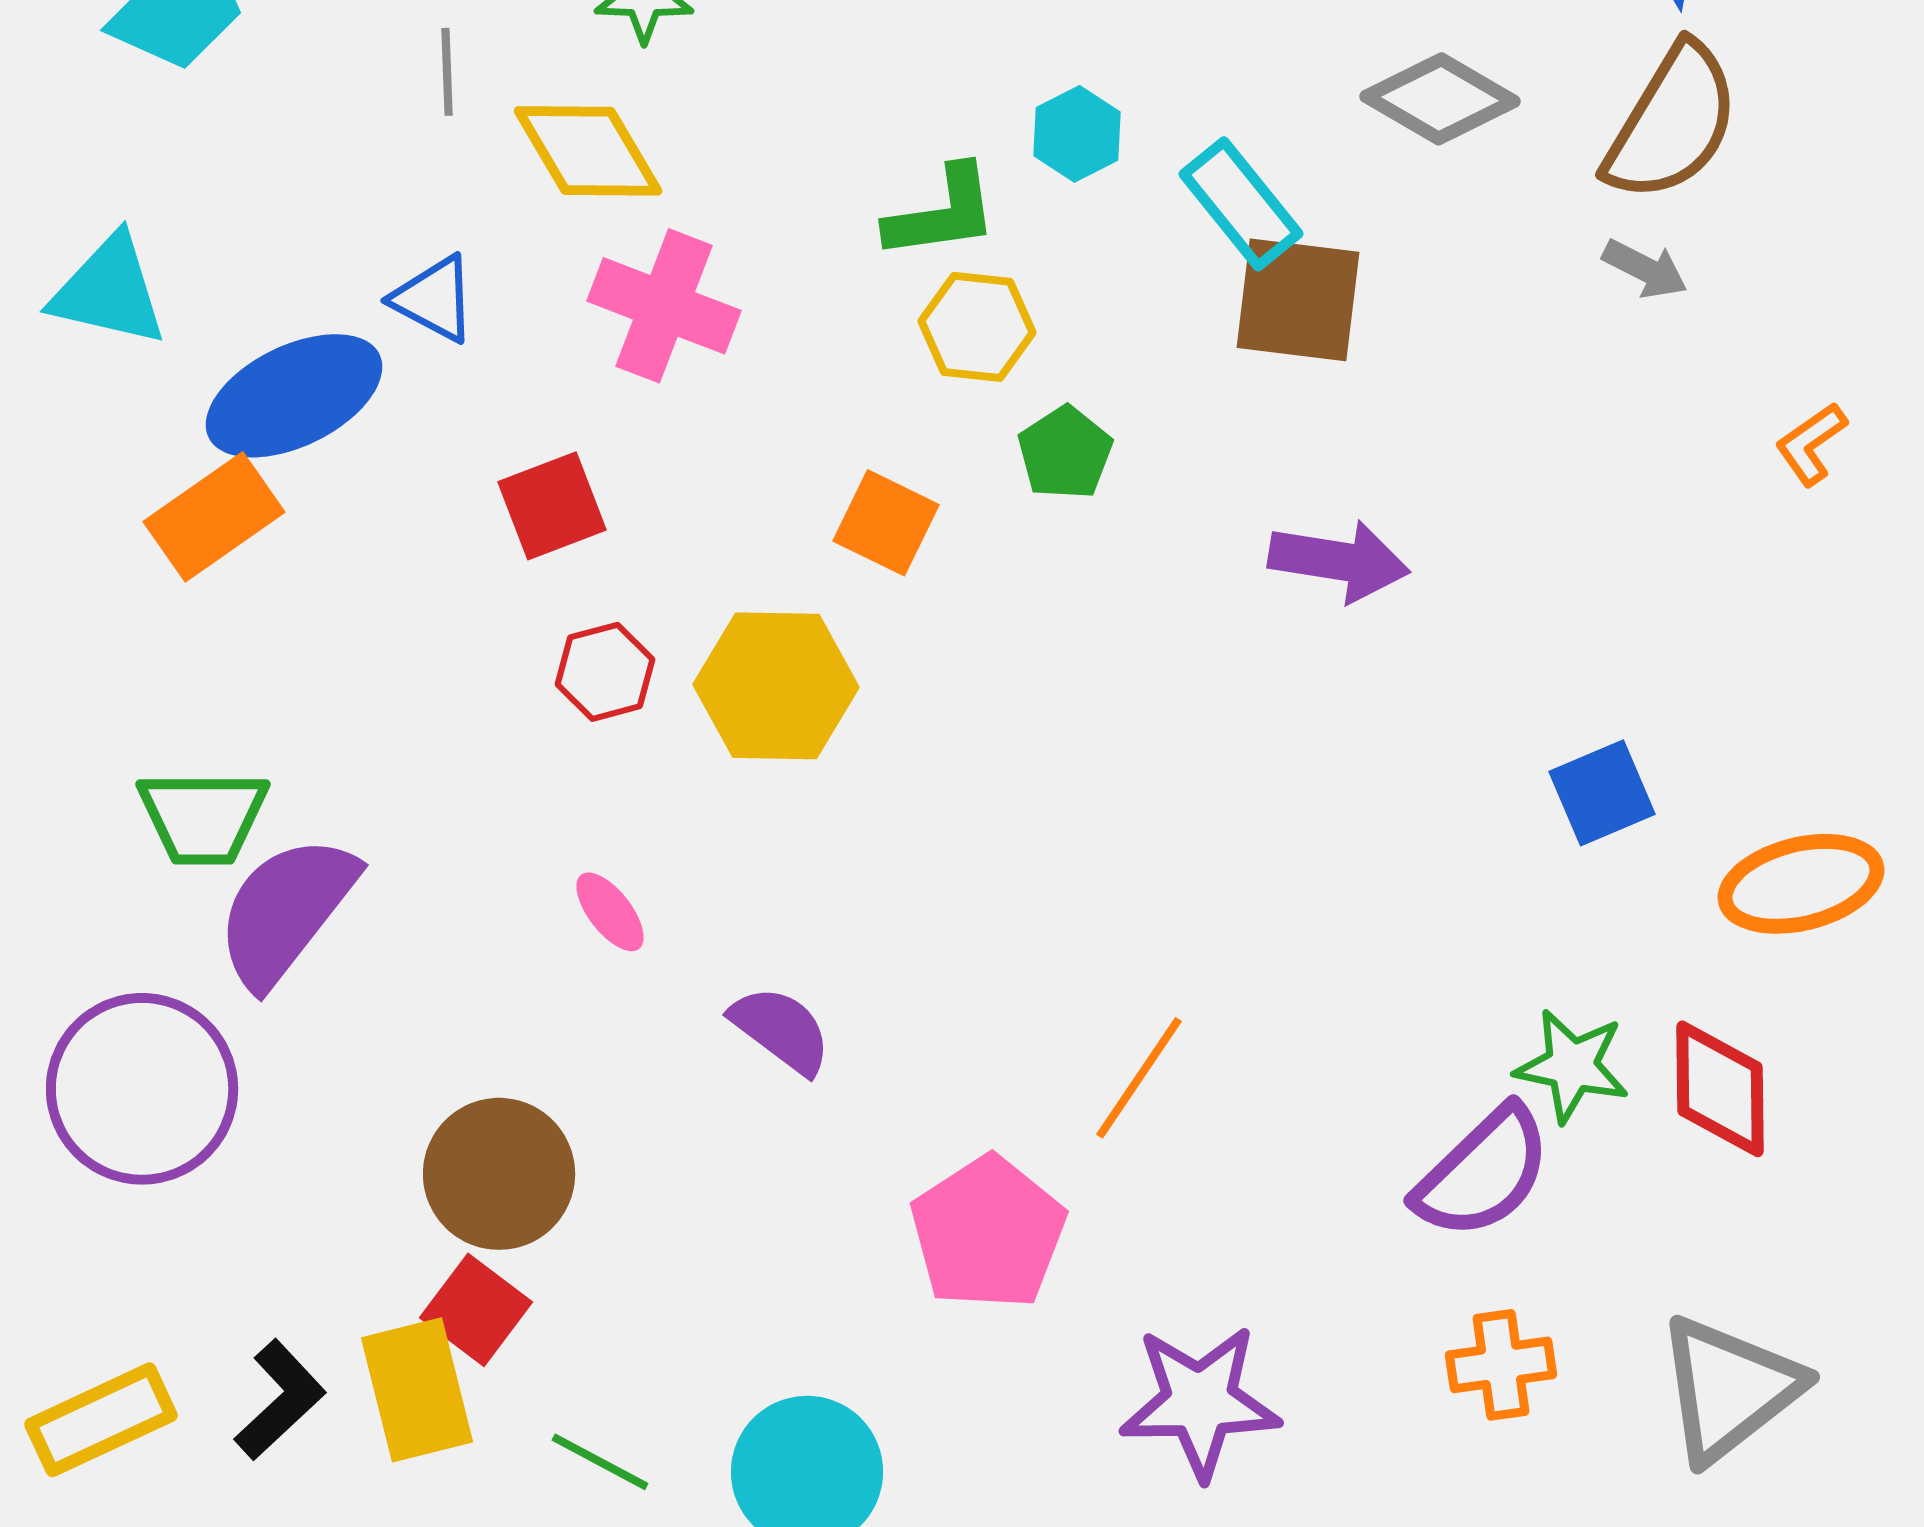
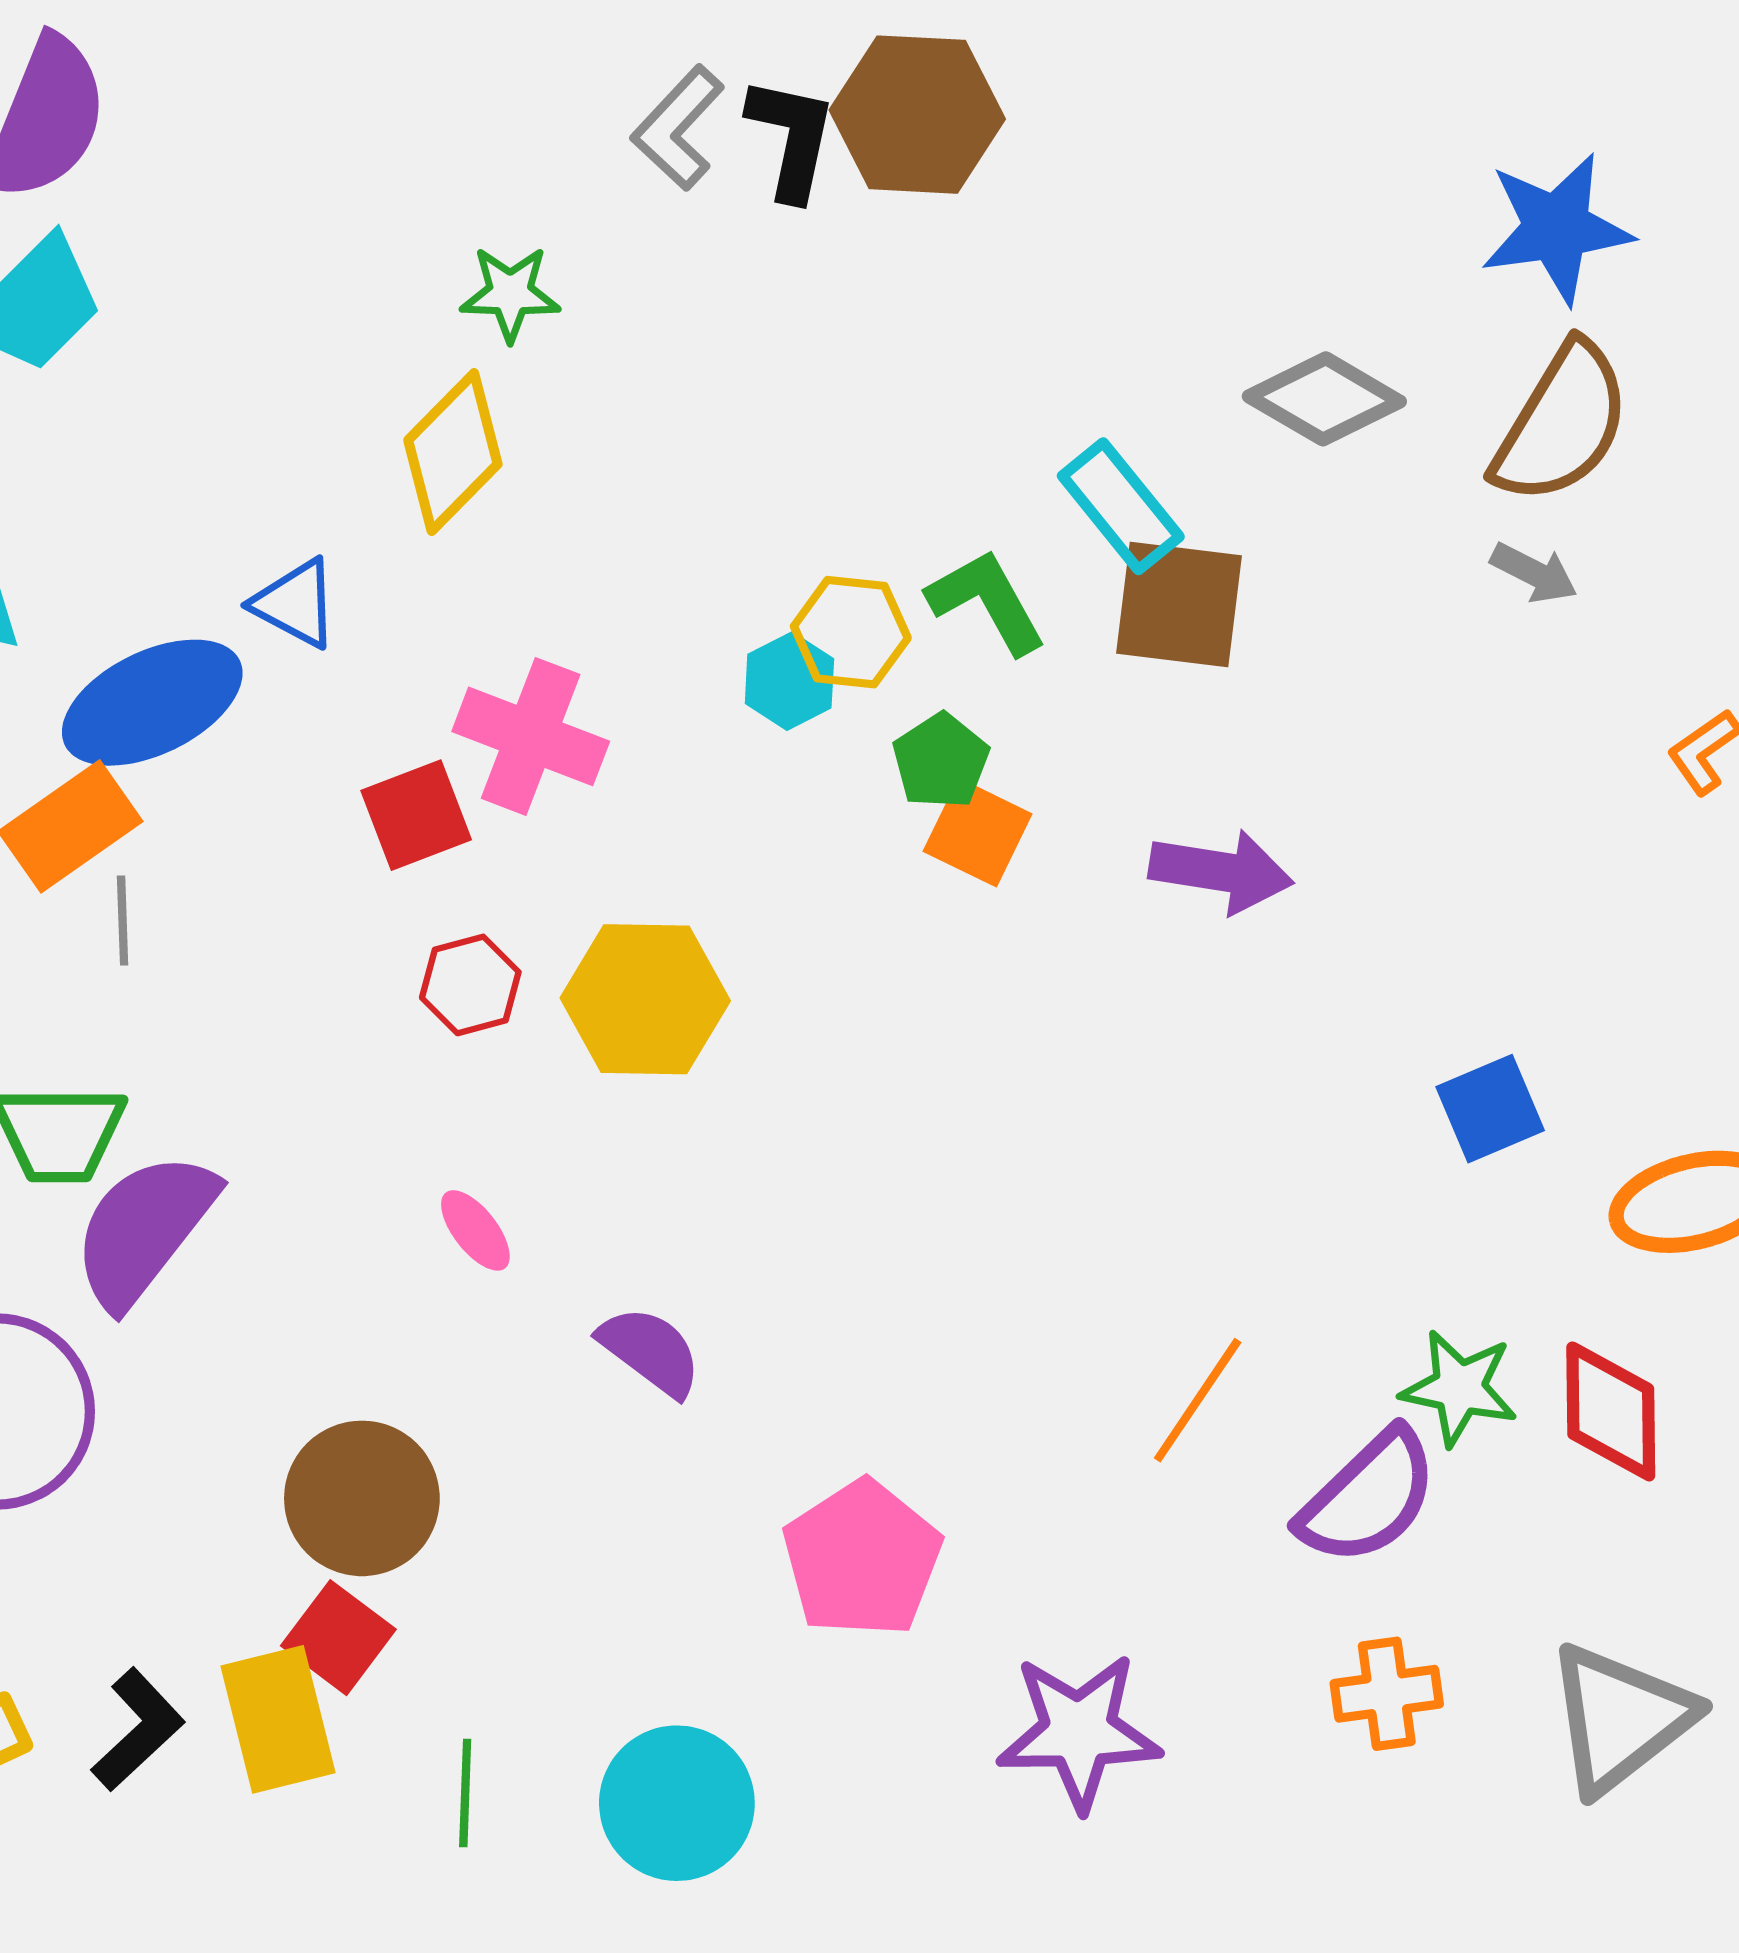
gray line: (447, 72) -> (123, 921), moved
cyan hexagon: (1077, 134) -> (789, 681), moved
yellow diamond: (588, 151) -> (453, 452), turned 75
green L-shape: (942, 213) -> (987, 601), moved, turned -111
pink cross: (664, 306) -> (531, 736), moved
orange square: (886, 523) -> (978, 833), moved
orange line: (1139, 1078) -> (1198, 1400), moved
green line: (600, 1462) -> (465, 1793), turned 64

